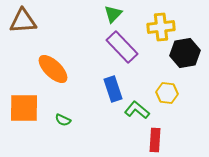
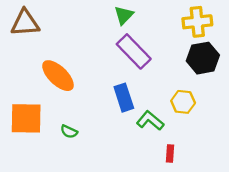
yellow cross: (161, 27) -> (197, 22), moved
red rectangle: (155, 140) -> (170, 153), size x0.7

